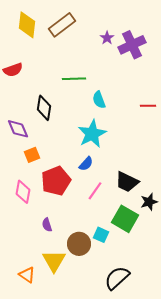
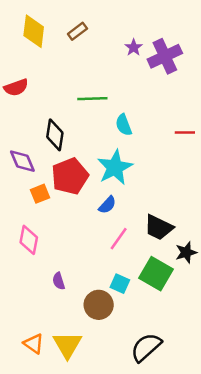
brown rectangle: (62, 25) -> (77, 31), size x0.6
red pentagon: (56, 181) -> (70, 176), moved
cyan square: (101, 235) -> (120, 284), moved
yellow triangle: (54, 261) -> (67, 345), moved

